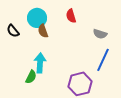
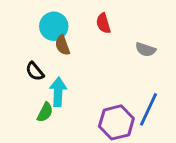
black semicircle: (13, 31) -> (35, 71), moved
blue line: (103, 60) -> (148, 109), moved

